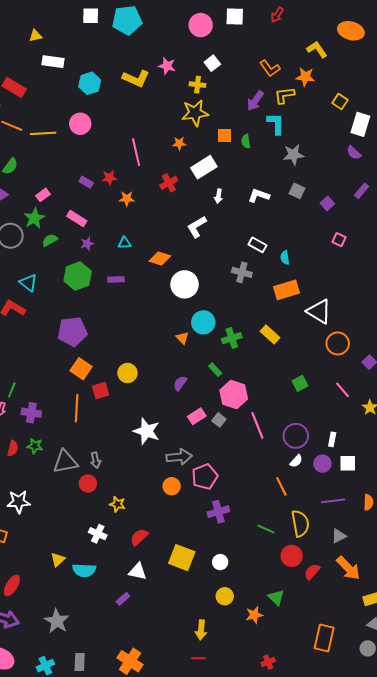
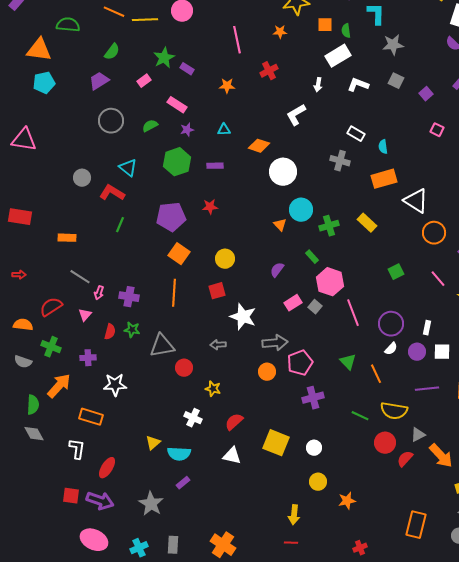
white rectangle: (204, 167) -> (338, 56), moved
red star: (109, 178) -> (210, 207), moved
green star: (34, 218) -> (164, 58), moved
green line: (12, 390) -> (120, 225), moved
red square: (101, 391) -> (217, 291), moved
gray arrow: (96, 460) -> (218, 345), moved, turned 98
yellow semicircle: (300, 523) -> (394, 411), turned 108
gray triangle: (339, 536) -> (418, 435), moved
green triangle: (276, 597) -> (348, 362), moved
purple rectangle: (123, 599) -> (183, 483), moved

